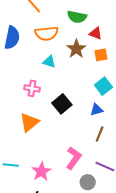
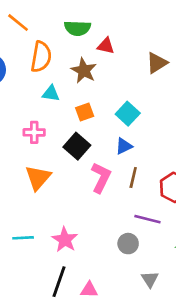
orange semicircle: (46, 33) -> (41, 57), turned -65
orange square: (101, 55) -> (85, 112), moved
pink L-shape: (74, 158) -> (101, 178), moved

